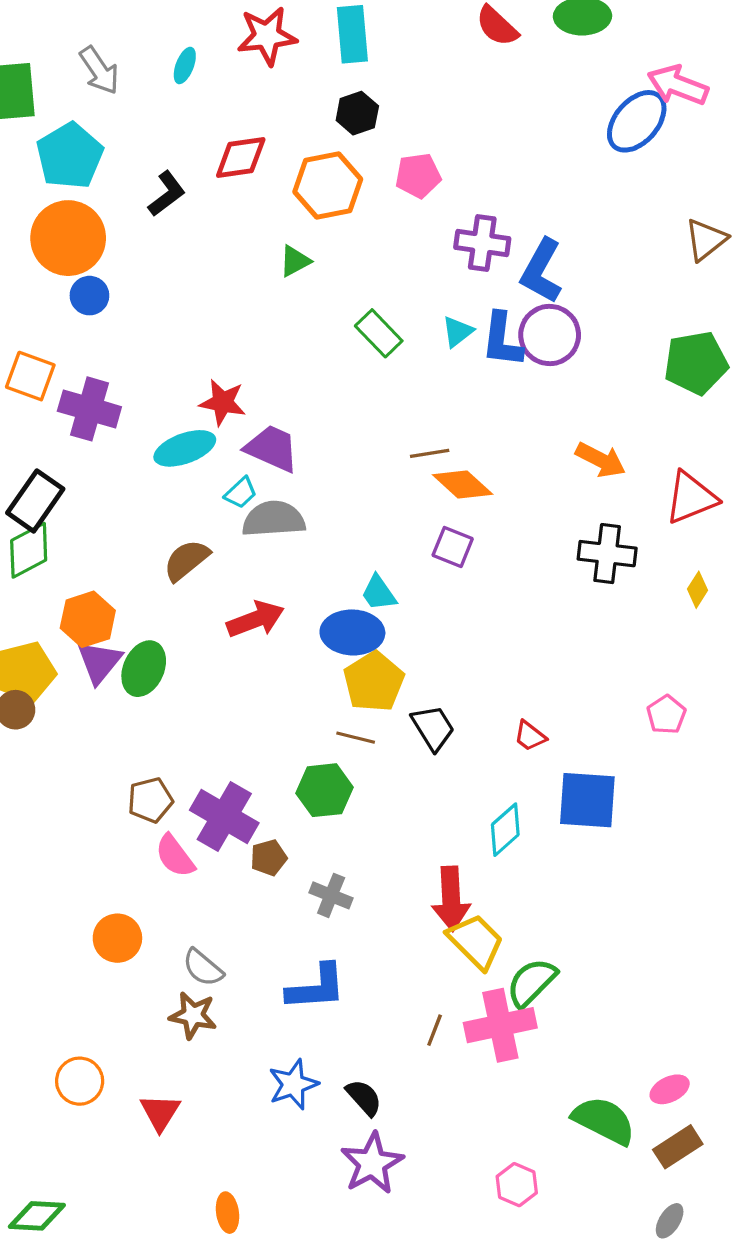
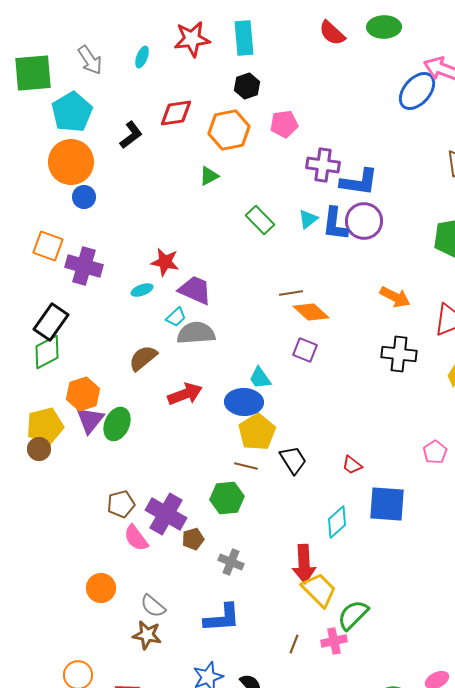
blue L-shape: (541, 271) -> (359, 182), turned -111
cyan ellipse: (185, 448) -> (142, 290), size x0.6
pink cross: (500, 1025) -> (334, 641), size x0.6

